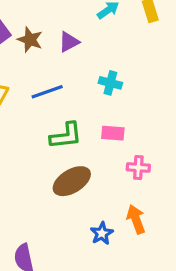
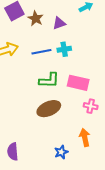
cyan cross: (110, 83) -> (64, 49), moved, turned -32
pink rectangle: (113, 133) -> (78, 83), size x1.5
blue star: (102, 233) -> (61, 152), moved

